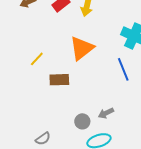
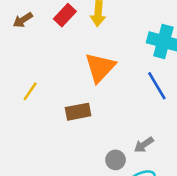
yellow line: (37, 59) -> (30, 91), moved

